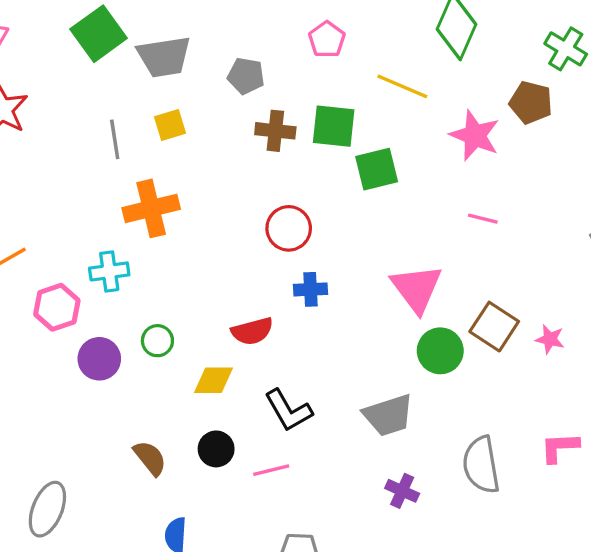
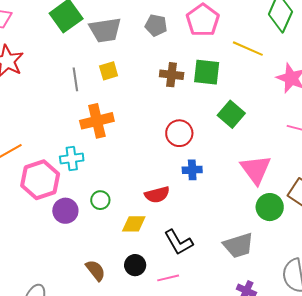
pink pentagon: (327, 39) -> (203, 20), size x1.5
gray pentagon: (246, 76) -> (156, 25), moved
green square: (377, 169) -> (231, 114), moved, turned -36
pink hexagon: (57, 307) -> (40, 180), size x1.4

